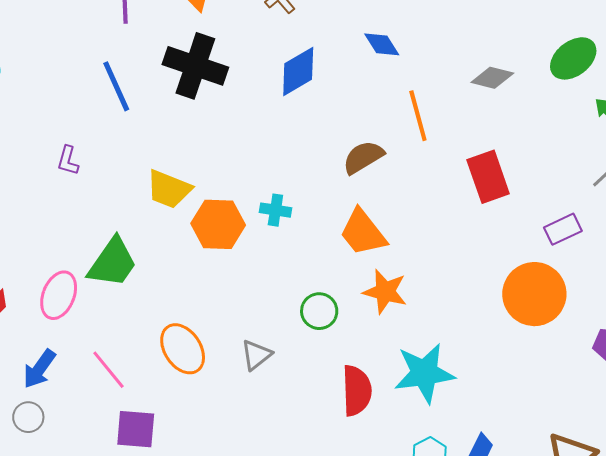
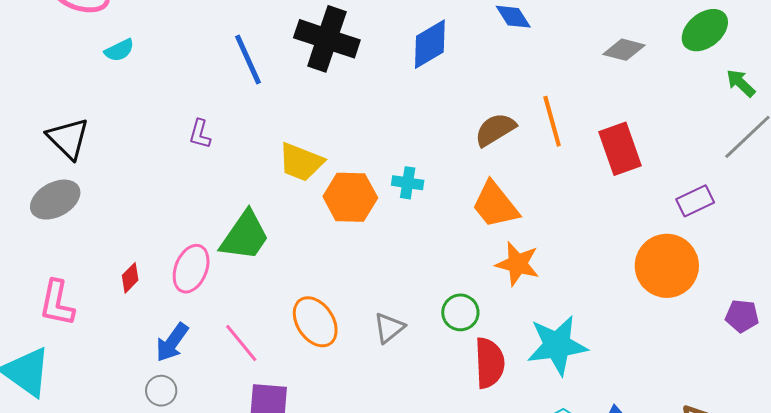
orange line: (418, 116) -> (552, 121), moved
green circle: (319, 311) -> (460, 312), moved

